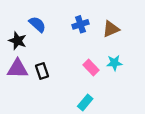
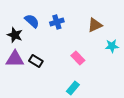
blue cross: (81, 24) -> (57, 22), moved
cyan star: (114, 63) -> (112, 46), moved
black rectangle: (42, 71) -> (36, 61), turned -40

